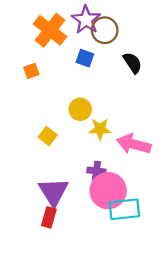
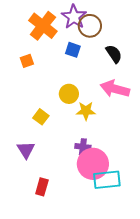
pink arrow: (134, 144) -> (115, 89), moved
purple triangle: (53, 192) -> (26, 150), moved, size x0.7

